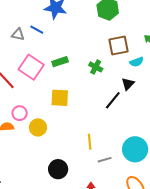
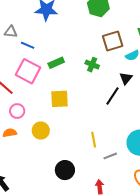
blue line: (37, 30) -> (28, 45), moved
gray triangle: (18, 34) -> (11, 32), moved
pink circle: (20, 113) -> (17, 111), moved

